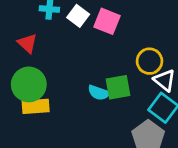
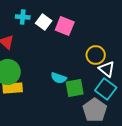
green square: (118, 87) -> (75, 88), moved

